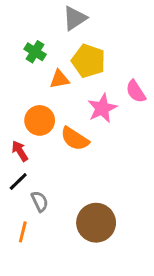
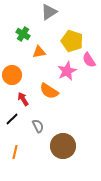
yellow pentagon: (88, 61) -> (72, 41), moved
orange circle: (40, 120) -> (12, 75), moved
red arrow: (20, 151) -> (23, 99), moved
gray semicircle: (40, 201) -> (38, 126), moved

